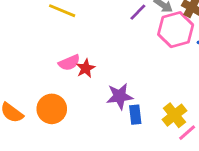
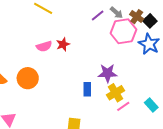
red star: (86, 68) -> (63, 44), moved
purple star: (120, 96) -> (108, 73), moved

